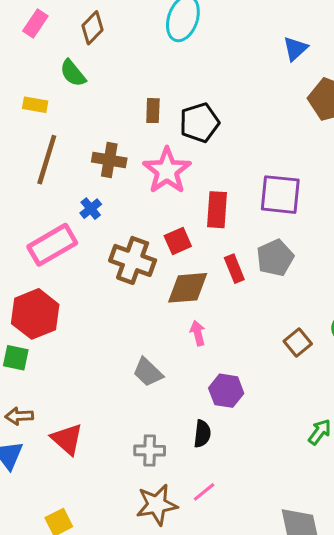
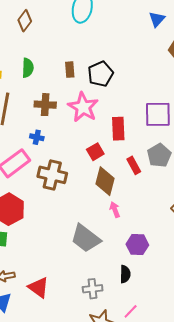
green semicircle: (73, 73) -> (28, 68), moved, turned -132
blue cross: (91, 209) -> (37, 137), turned -32
brown cross: (133, 260) -> (52, 175), moved
brown diamond: (188, 288) -> (105, 181), turned -64
gray trapezoid: (148, 372) -> (86, 238), size x1.5

